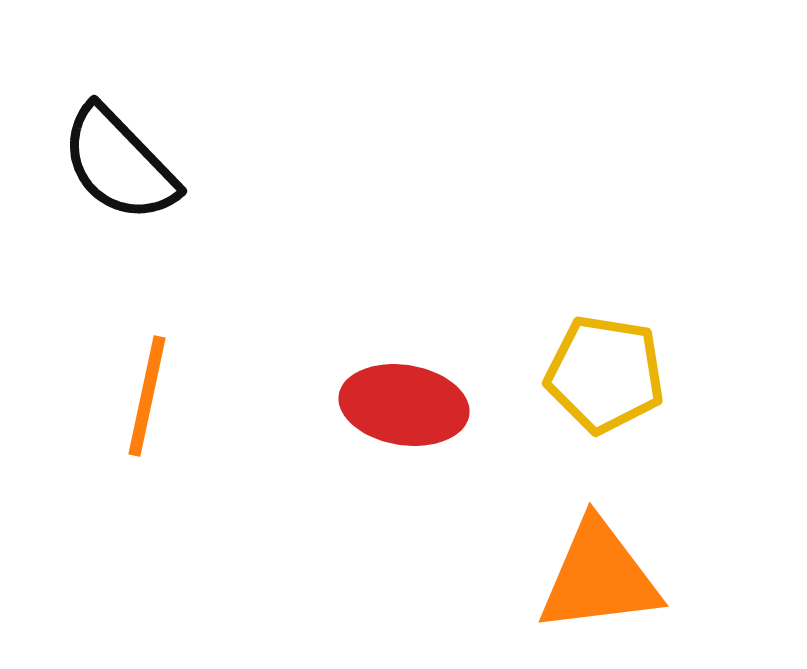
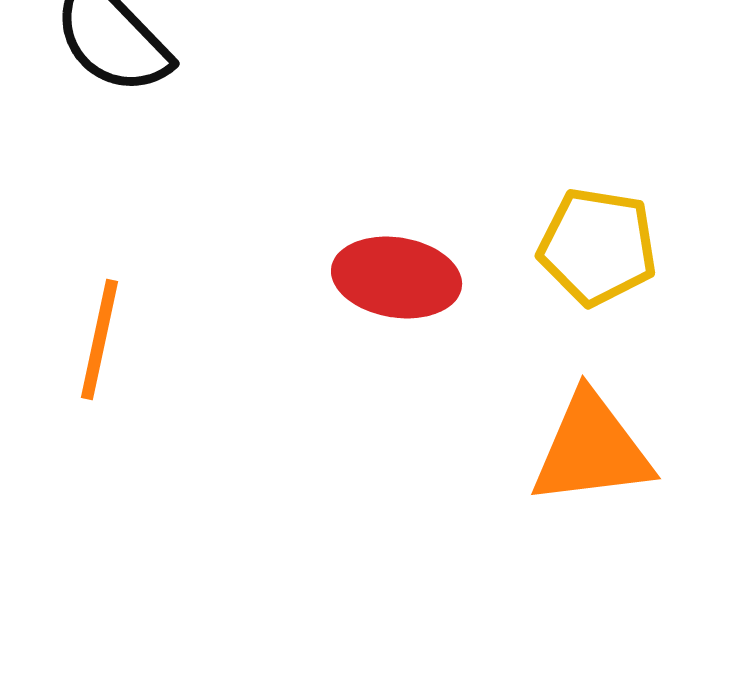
orange line: (147, 396) -> (100, 339), moved

